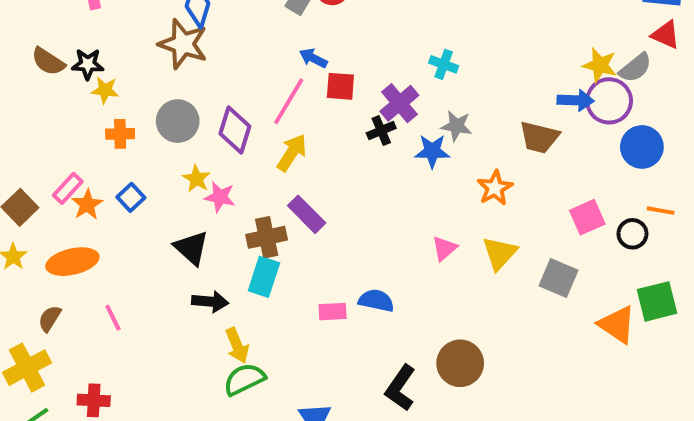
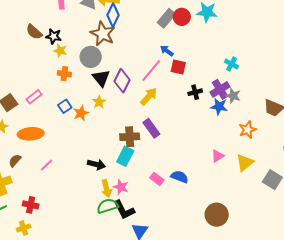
purple cross: (399, 103) -> (220, 89), moved
gray circle: (178, 121) -> (91, 57), moved
pink star: (220, 197) -> (121, 187), moved
orange star: (87, 205) -> (81, 113), moved
black triangle: (191, 248) -> (101, 78), moved
pink rectangle: (333, 312) -> (157, 179), turned 32
pink line: (113, 318) -> (47, 165), turned 64
black L-shape: (400, 388) -> (124, 210), moved, turned -70

